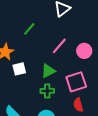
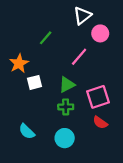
pink circle: (84, 51) -> (100, 33), moved
red semicircle: (78, 105) -> (100, 122), turned -40

